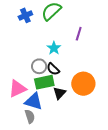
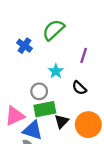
blue cross: (25, 15) -> (24, 46), moved, turned -32
black semicircle: (53, 69) -> (79, 88), moved
orange circle: (83, 84) -> (88, 125), moved

